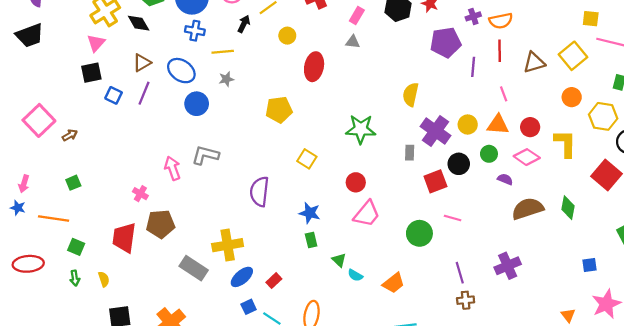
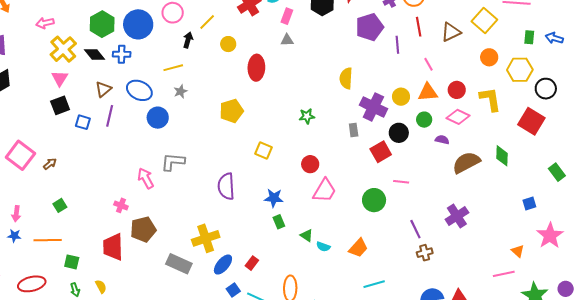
blue cross: (195, 31) -> (122, 54), moved
green star: (361, 129) -> (307, 116), size x0.6

